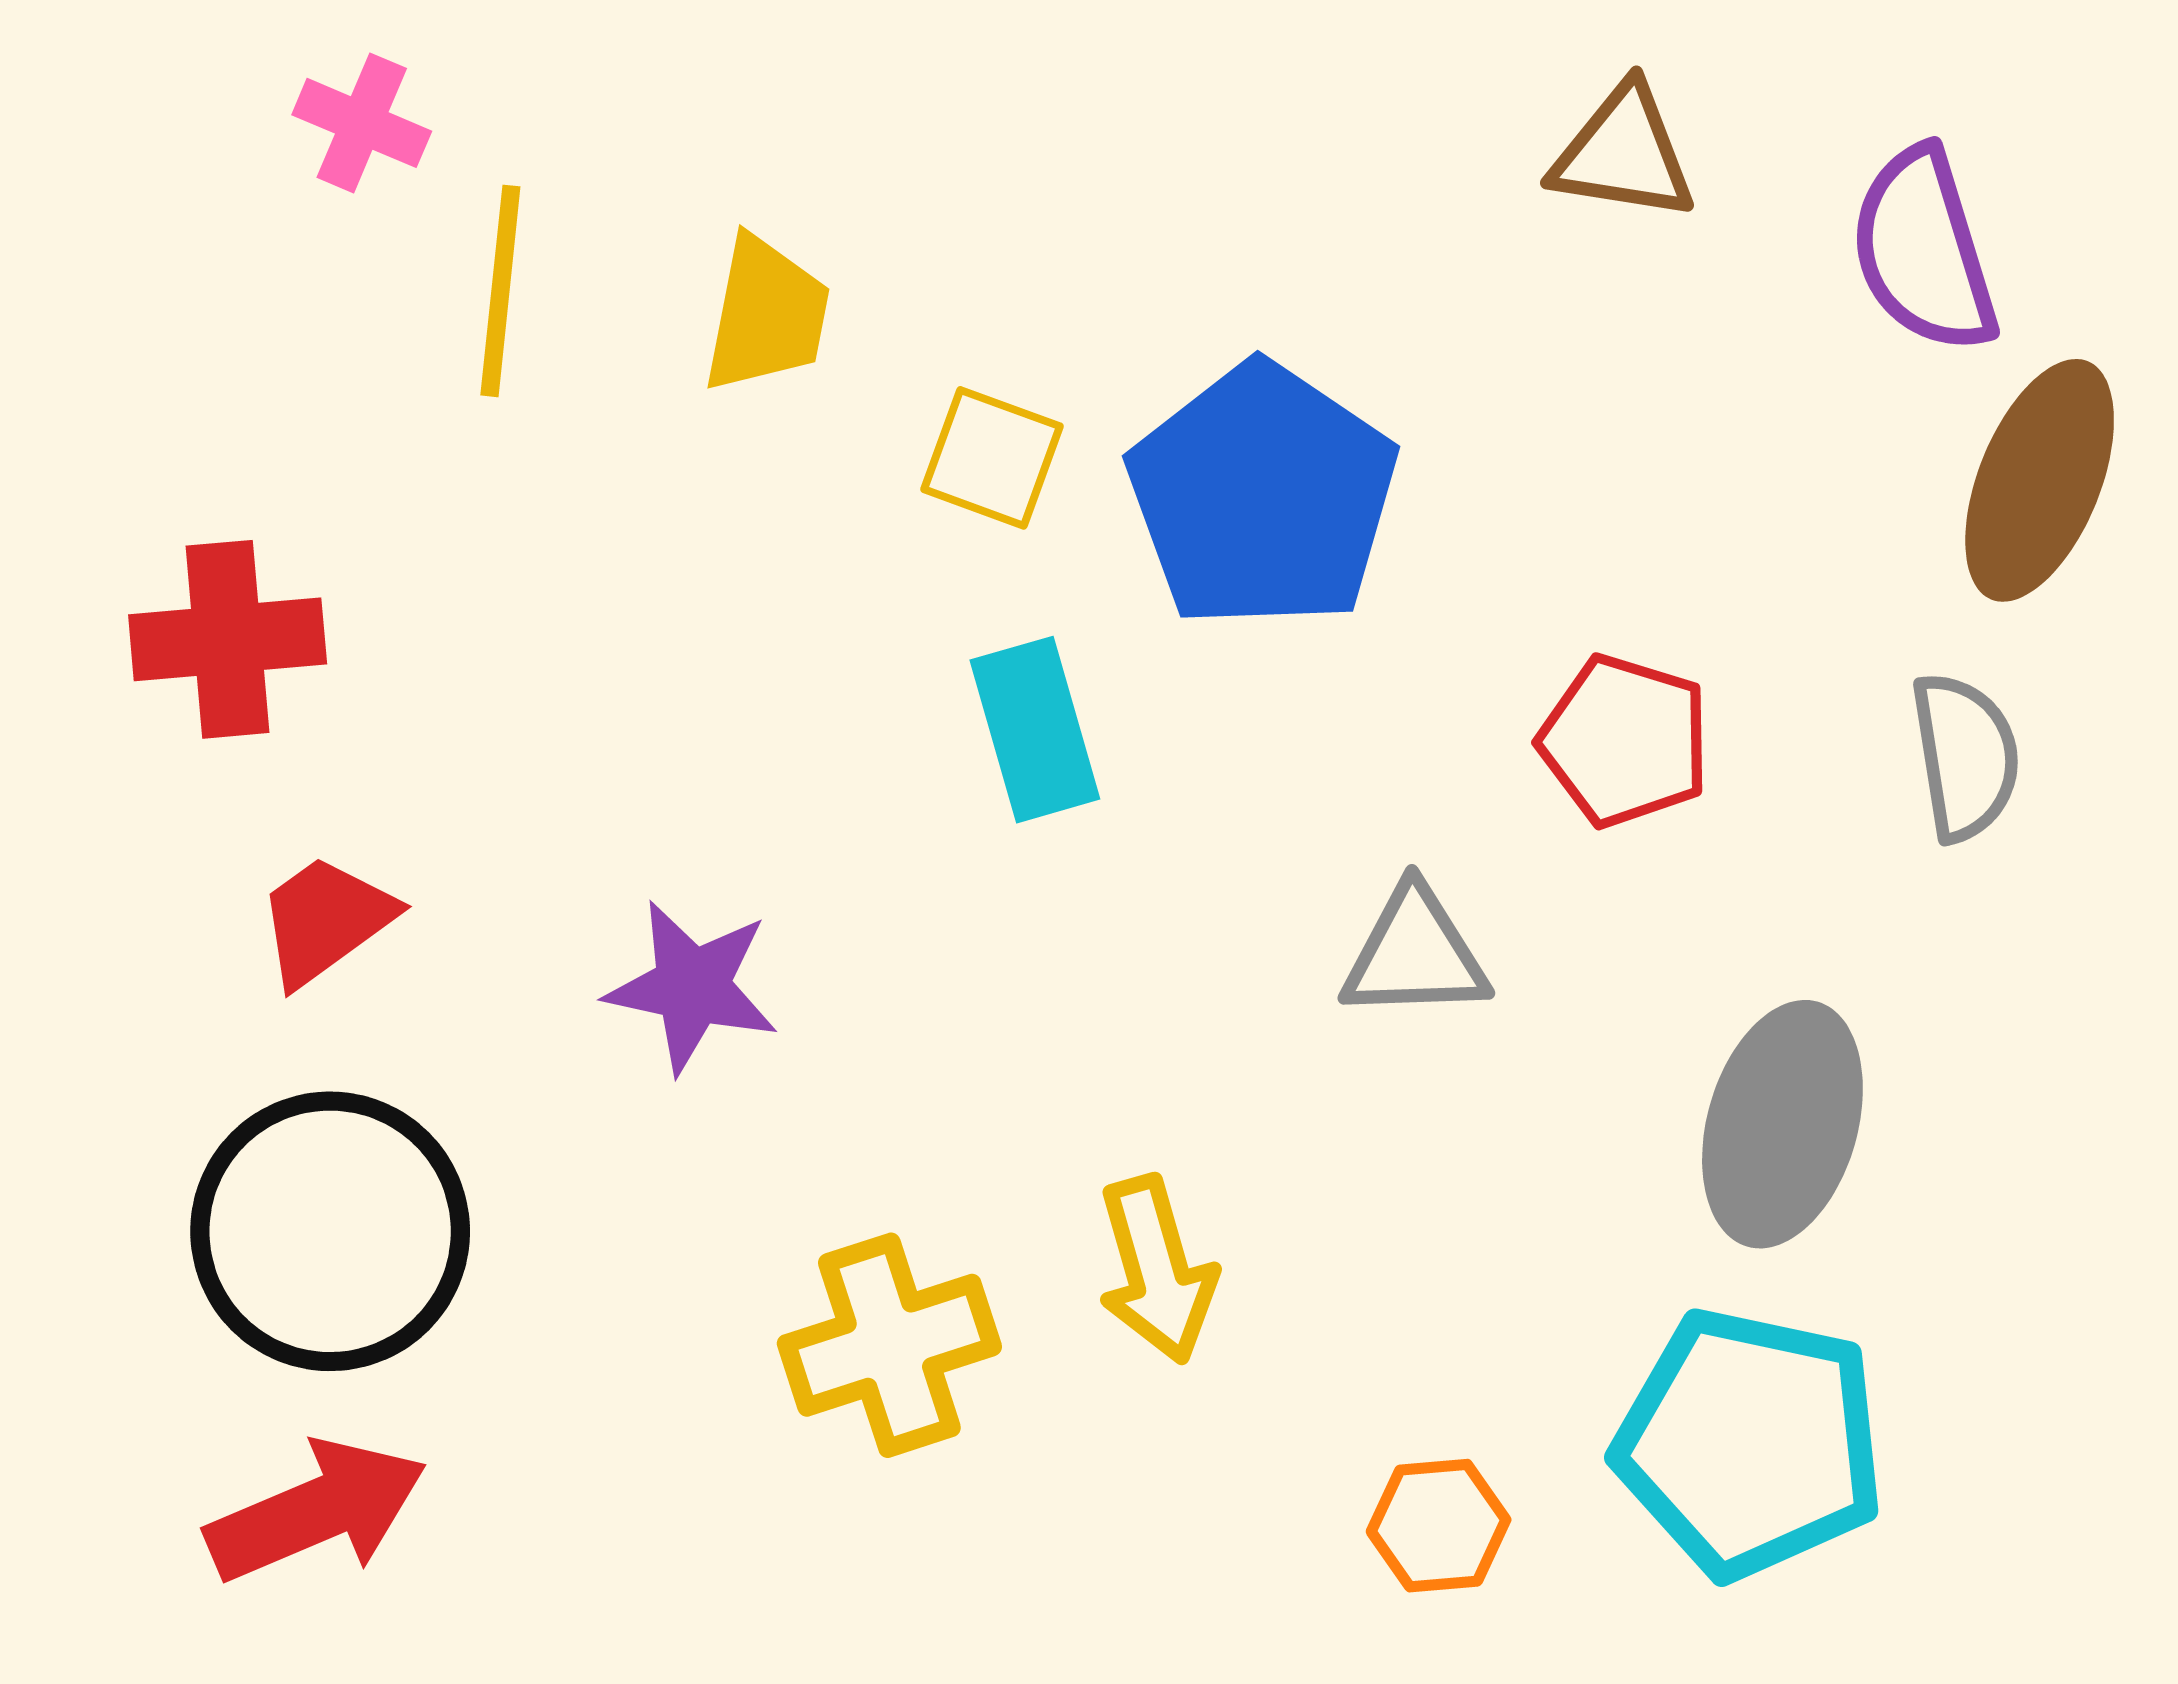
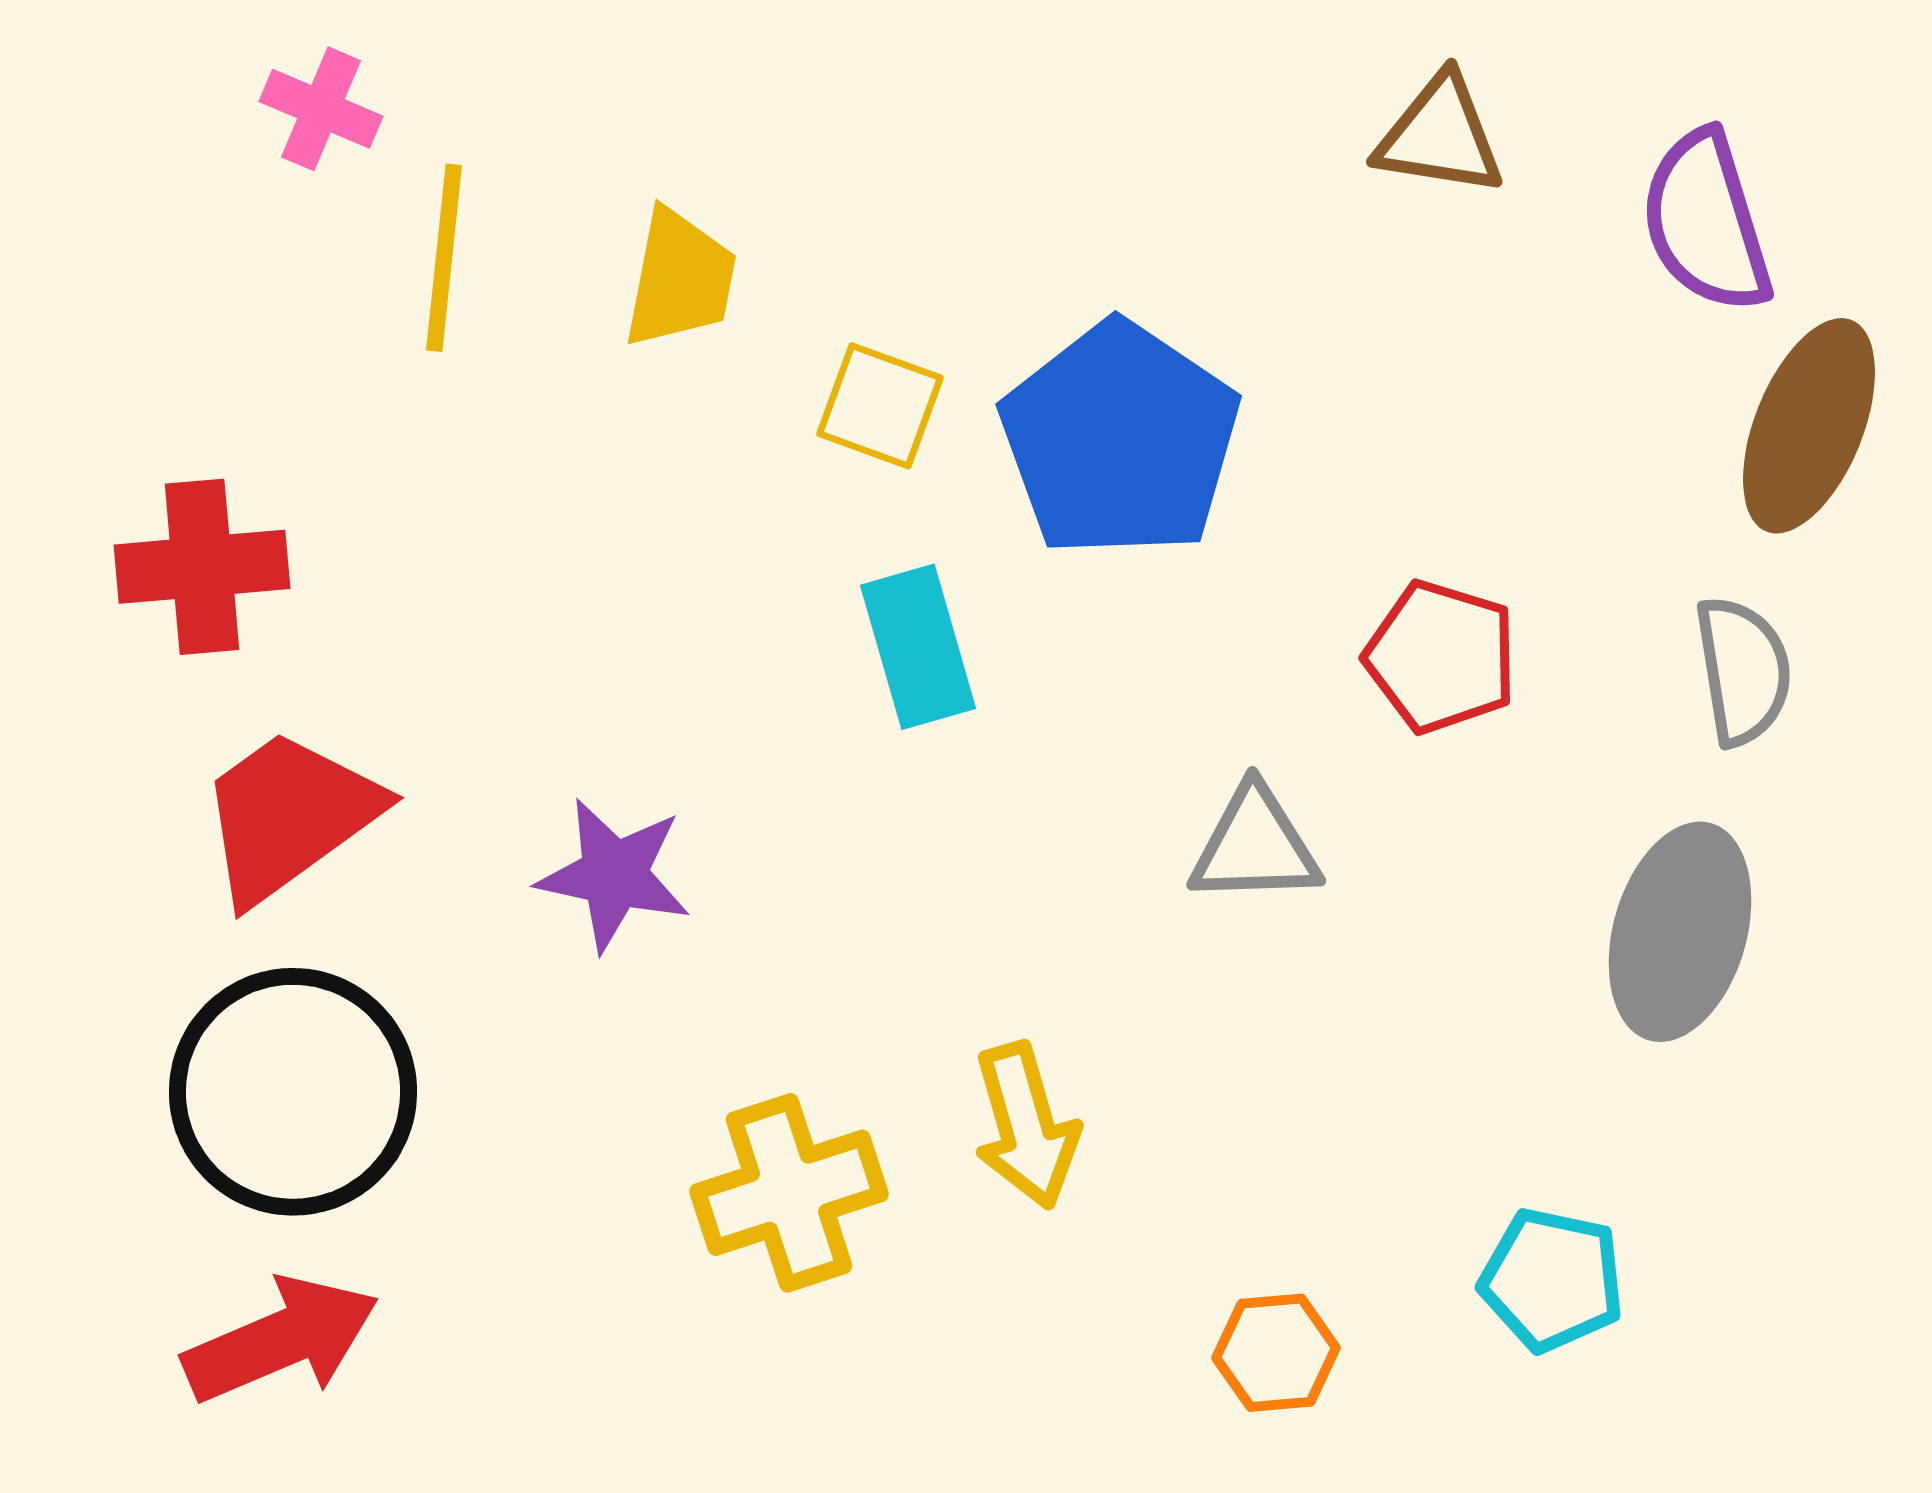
red trapezoid: (326, 920) -> (289, 816), size x1.5
gray ellipse: (1782, 1124) -> (1680, 932), moved
cyan pentagon: (1750, 1443) -> (1552, 1280), size x0.6

